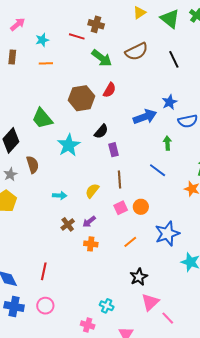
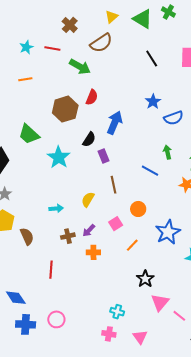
brown cross: (96, 24) -> (70, 25), moved, turned 35
cyan star: (42, 40) -> (26, 47), moved
brown semicircle: (136, 52) -> (101, 43), moved
blue arrow: (145, 117) -> (115, 123), moved, turned -40
green arrow: (167, 143) -> (168, 152), moved
brown semicircle: (33, 165) -> (27, 236), moved
pink square: (121, 208) -> (116, 224), moved
brown cross: (68, 224) -> (68, 236), turned 32
red line: (44, 271) -> (51, 270), moved
pink cross: (88, 325) -> (109, 334), moved

